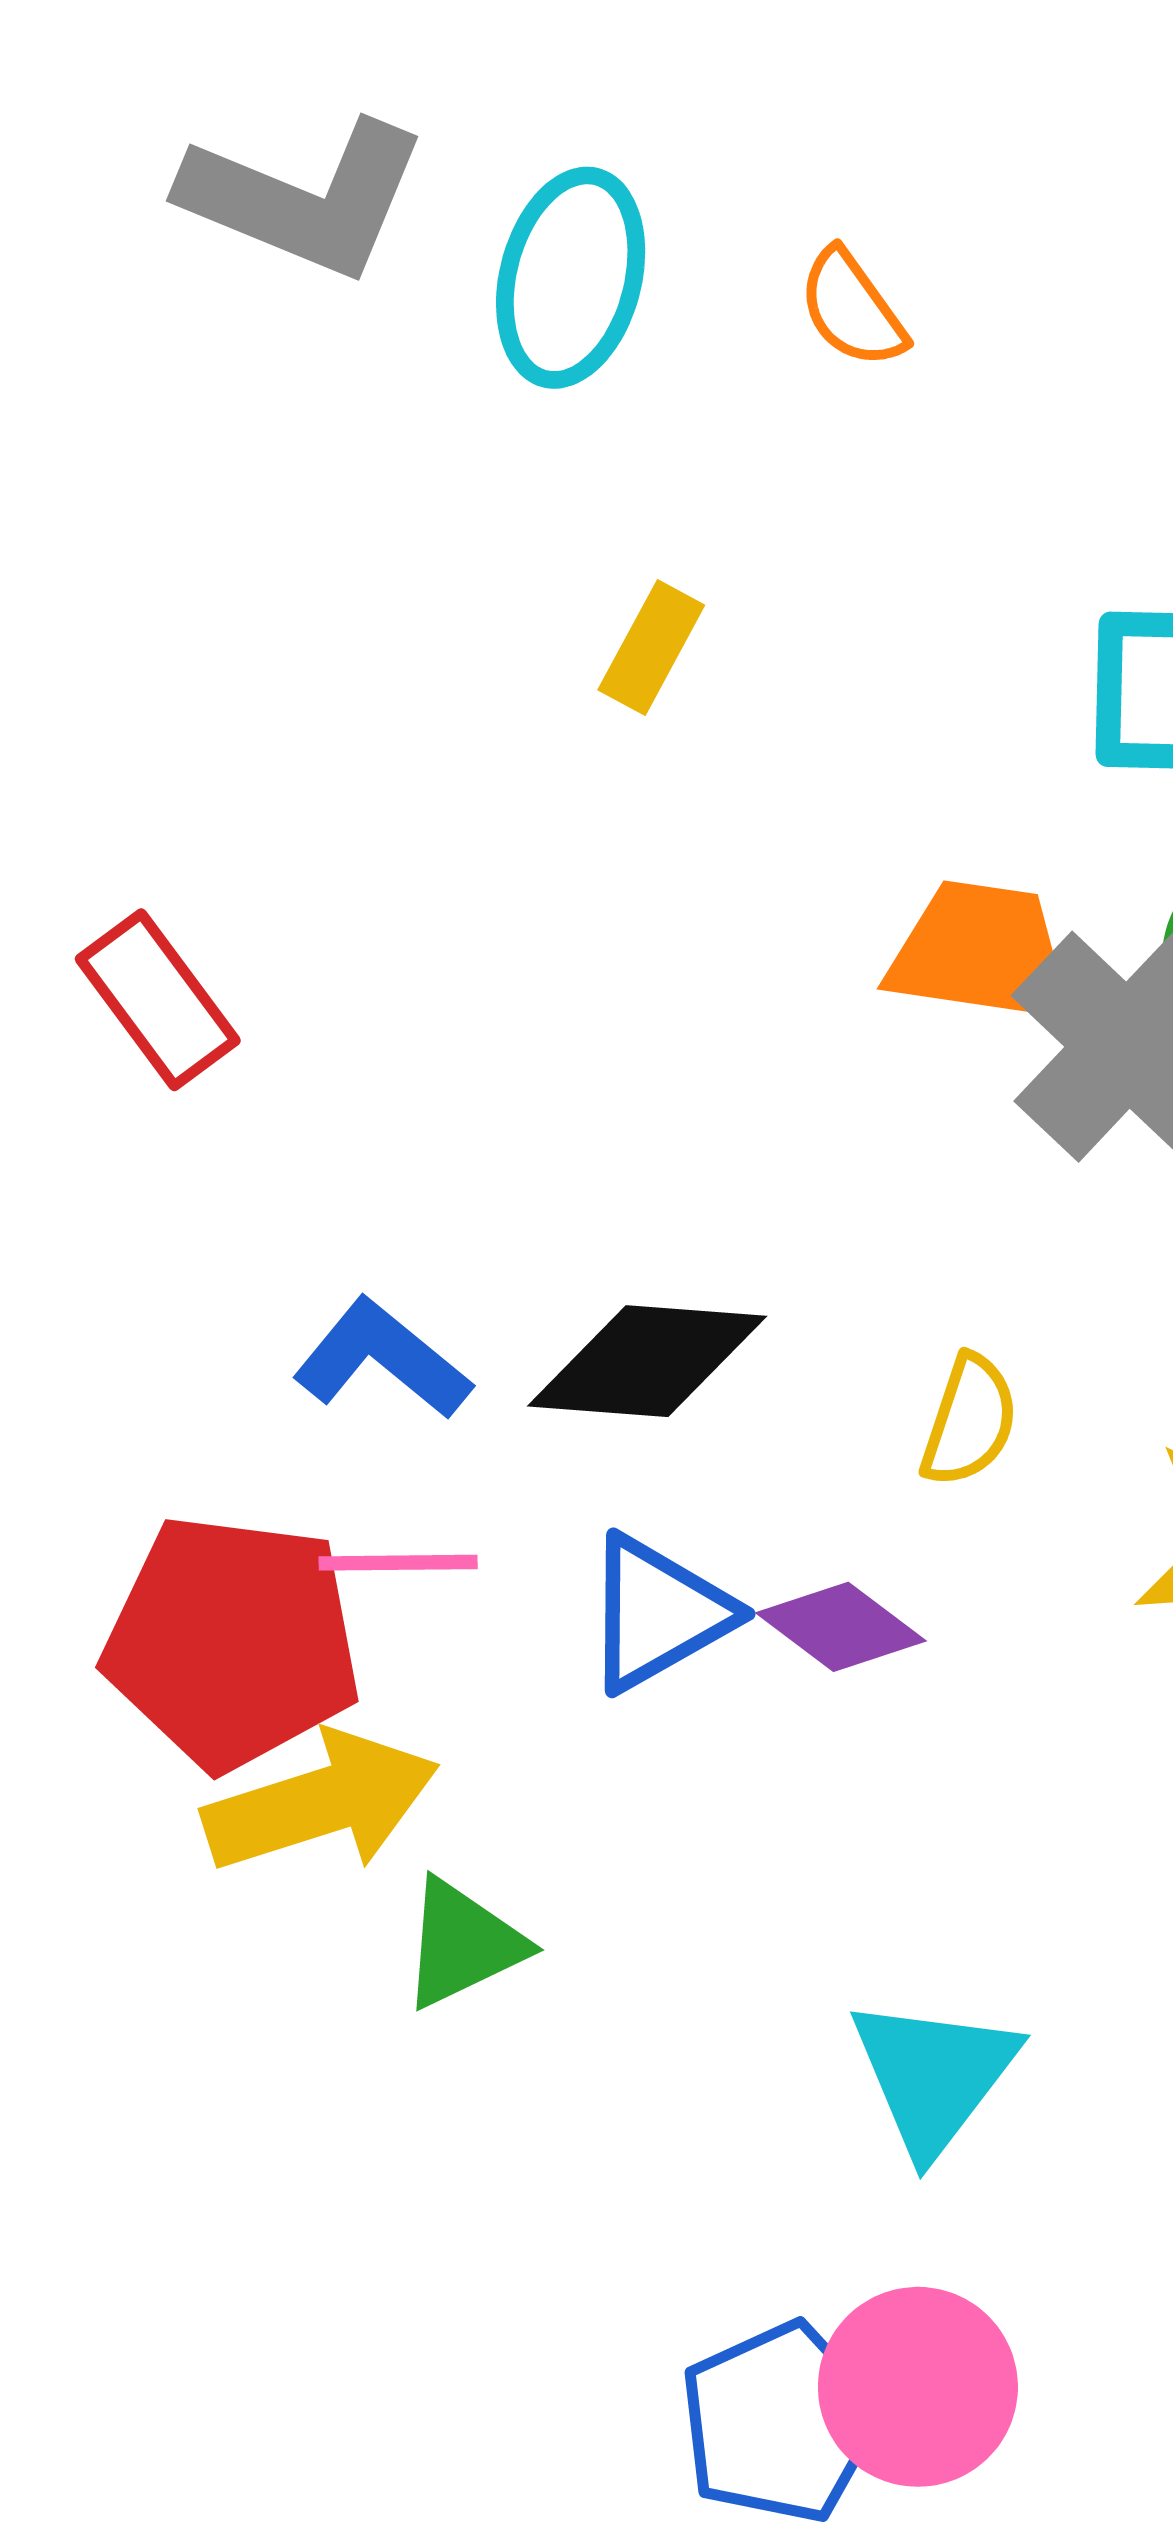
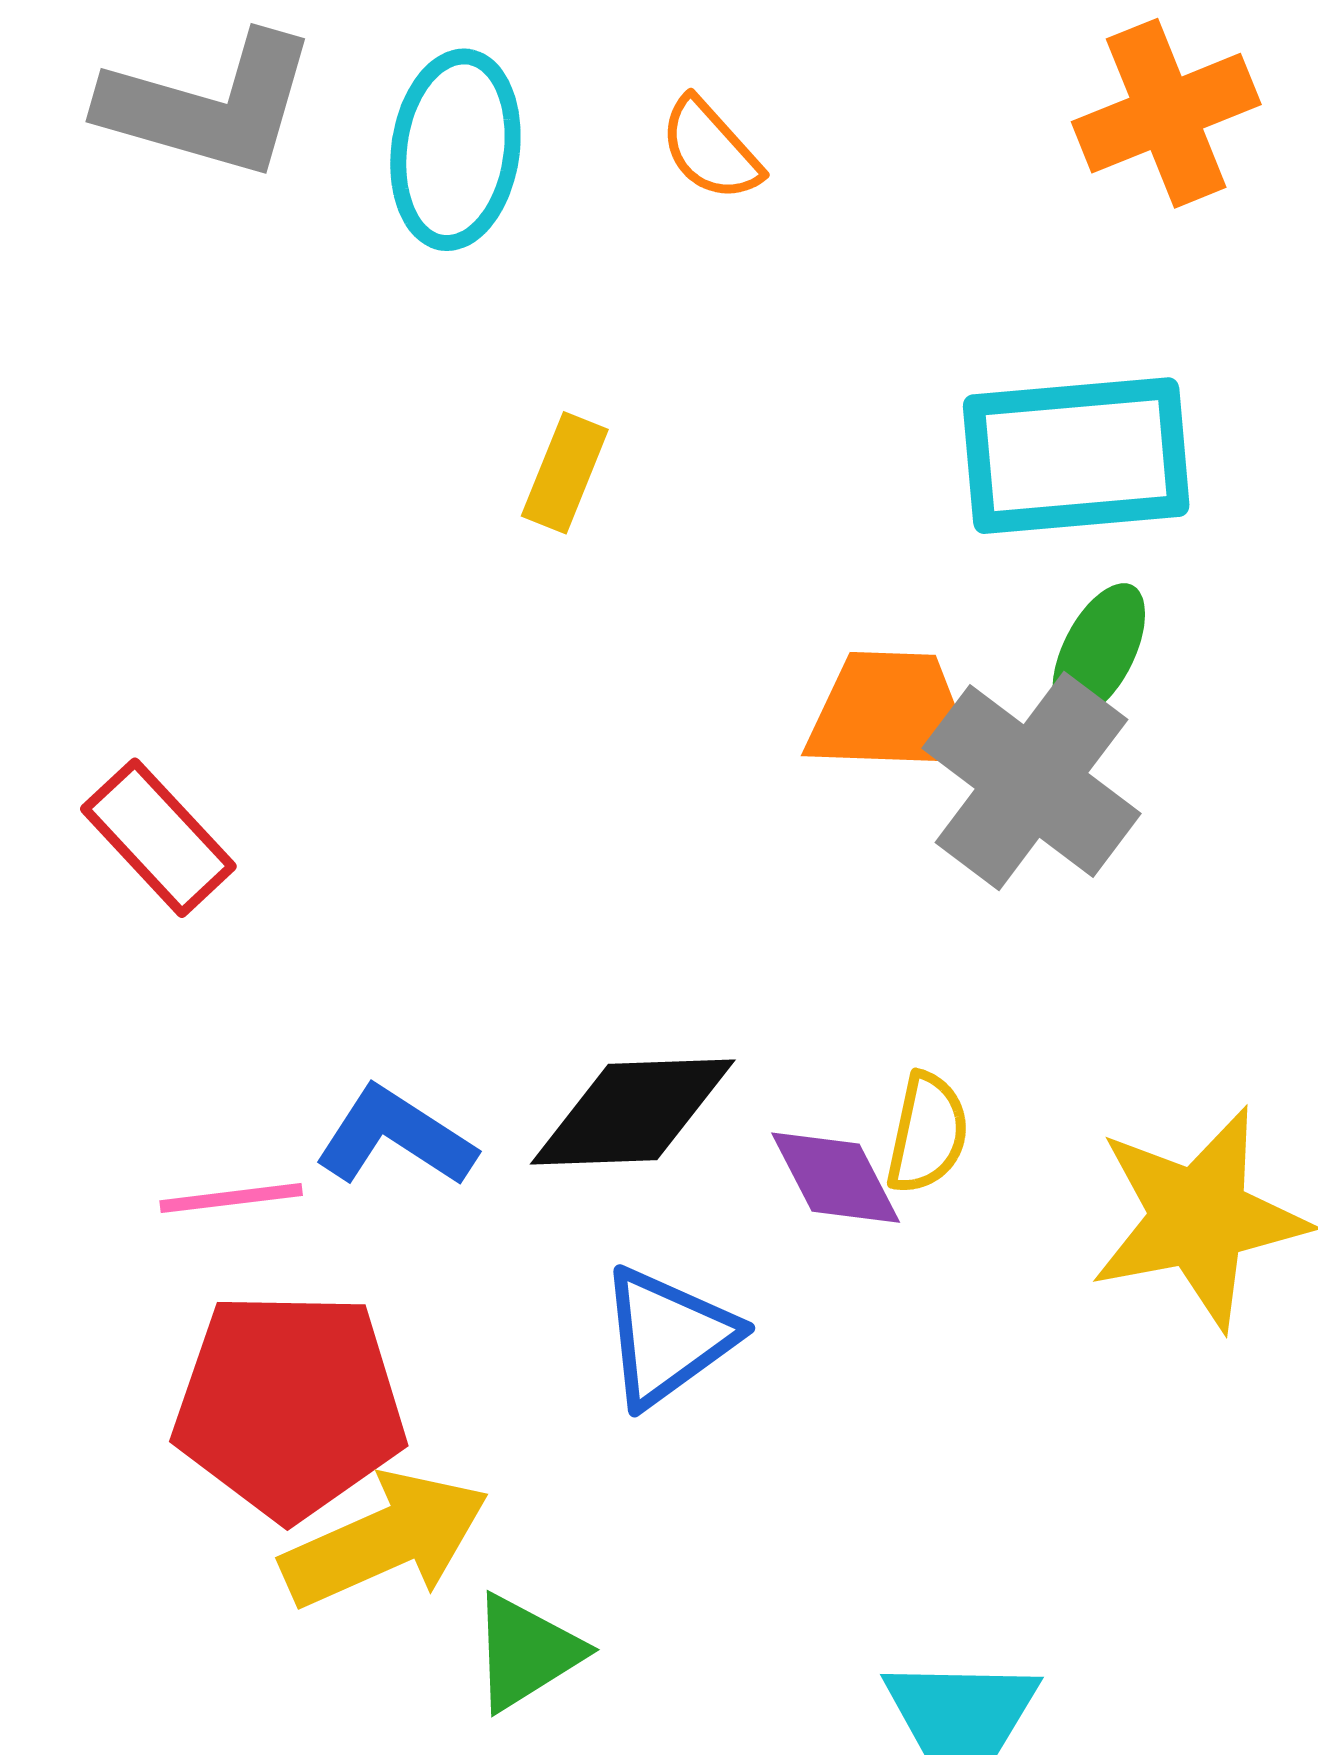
pink line: (398, 1563) -> (231, 1198), moved
purple diamond: (841, 1627) -> (836, 1178), moved, turned 32

